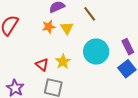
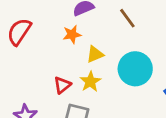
yellow triangle: (67, 28) -> (95, 54), moved, turned 40
red triangle: (42, 64) -> (62, 85), turned 40

